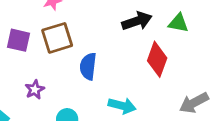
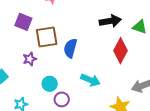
brown square: (57, 38) -> (47, 37), moved

